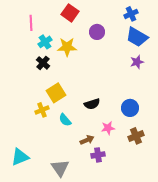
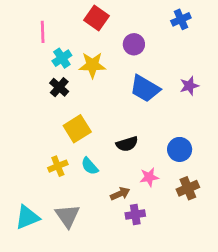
blue trapezoid: (137, 37) -> (145, 89), moved
yellow cross: (42, 110) -> (58, 166), moved
gray triangle: (60, 168) -> (67, 216), moved

